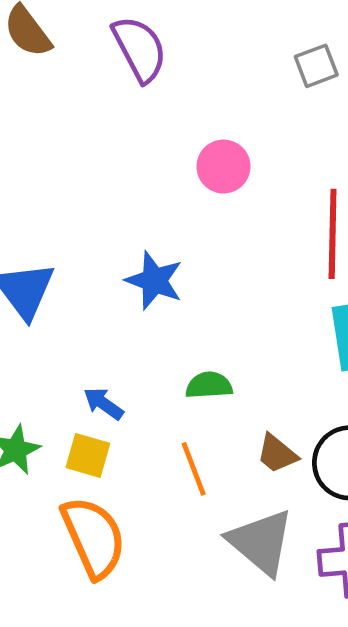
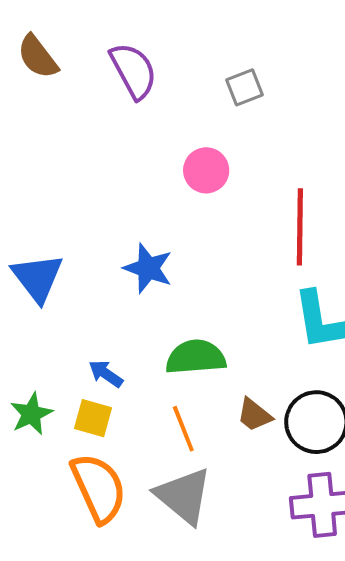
gray square: (316, 66) -> (245, 87), moved
green semicircle: (209, 385) -> (196, 357), size x1.5
gray triangle: (261, 542) -> (184, 496), moved

